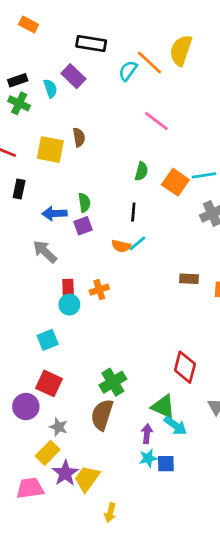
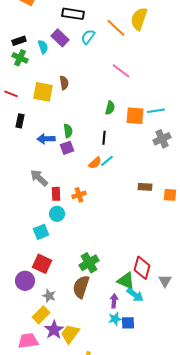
cyan semicircle: (128, 71) -> (88, 37), moved
orange square: (175, 182) -> (135, 116), turned -30
orange semicircle: (121, 246) -> (95, 163), turned -56
gray arrow: (45, 252) -> (39, 178), moved
cyan circle: (69, 305) -> (57, 214), moved
red diamond: (185, 367) -> (142, 268), moved

